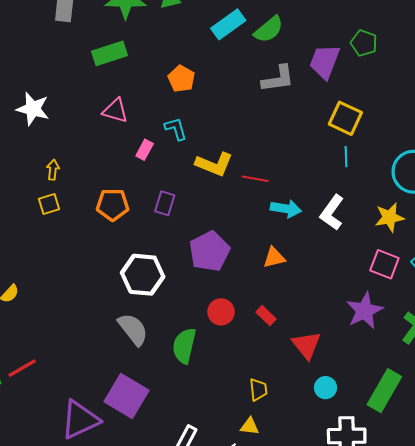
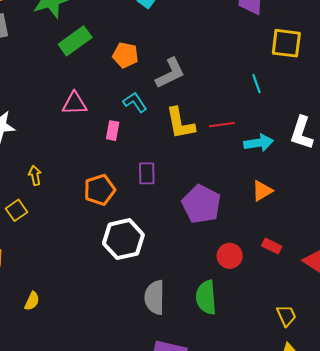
green rectangle: (109, 53) -> (75, 41), moved
gray L-shape: (278, 79) -> (170, 73), moved
cyan line: (346, 157) -> (257, 84), moved
yellow L-shape: (214, 164) -> (180, 123), turned 75
yellow square: (49, 204) -> (17, 210), moved
white hexagon: (143, 275) -> (123, 239), moved
gray semicircle: (133, 329) -> (155, 297), turned -124

